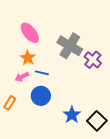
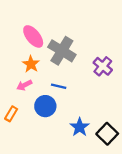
gray cross: (70, 46) -> (62, 51), moved
blue line: (42, 73) -> (59, 86), moved

